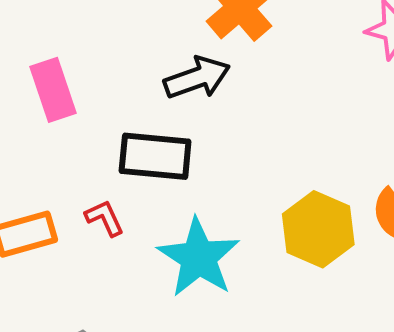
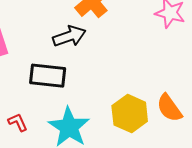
red L-shape: (105, 218) -> (18, 122), moved

